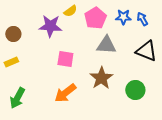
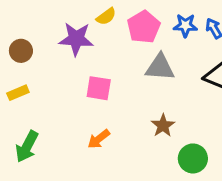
brown star: (101, 78) -> (163, 126), moved, size x0.7
green circle: (135, 90) -> (193, 158), moved
orange arrow: (65, 93) -> (99, 139), size x0.7

